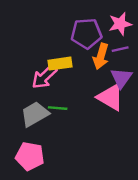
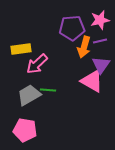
yellow rectangle: (60, 64) -> (21, 49), moved

